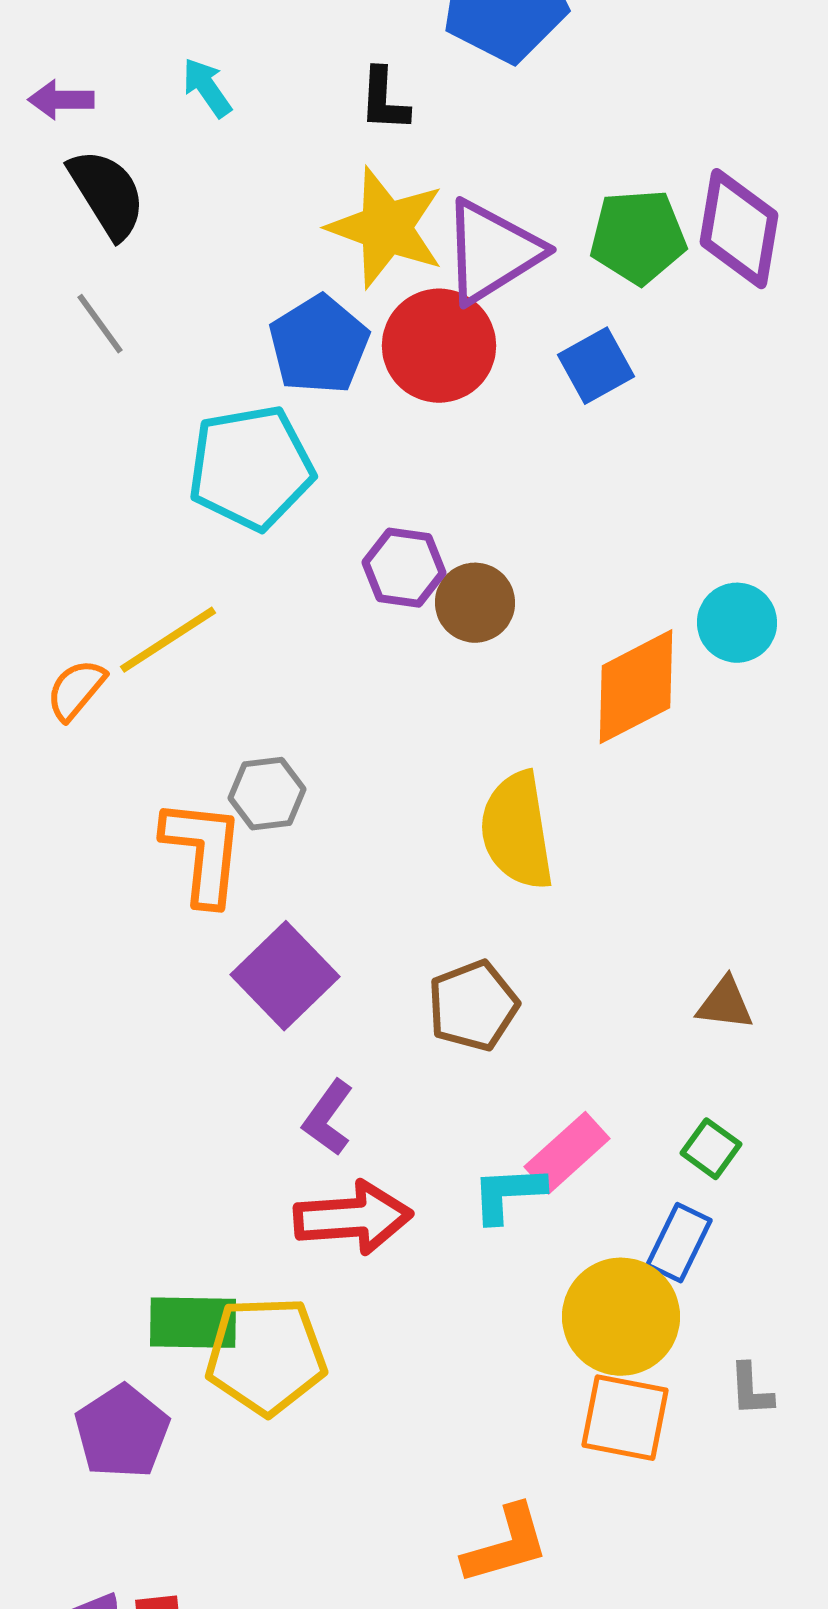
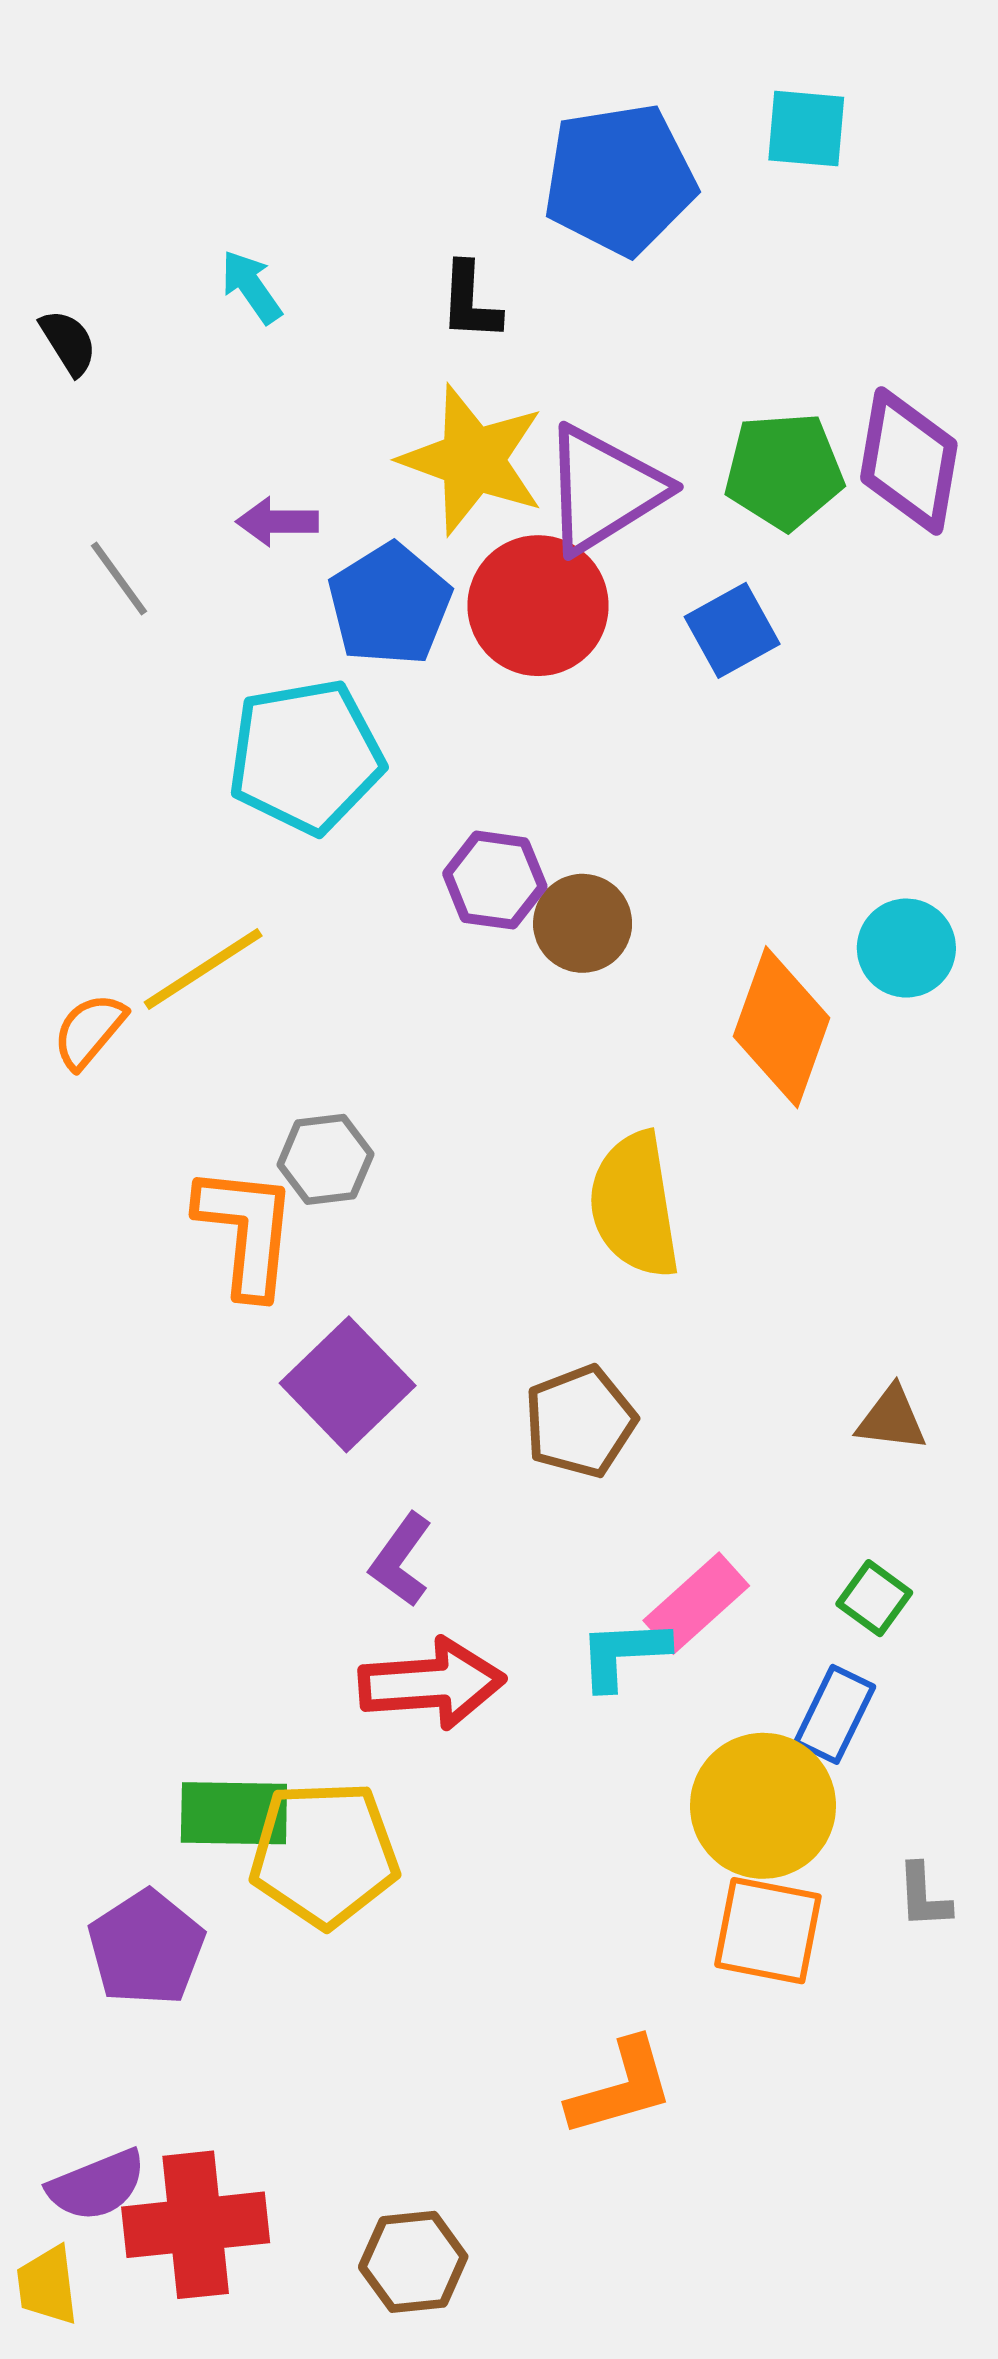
purple arrow: (61, 100) -> (277, 522), moved
black semicircle: (107, 194) -> (68, 342), moved, size x0.6
orange diamond: (636, 687) -> (782, 1027), turned -43

